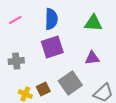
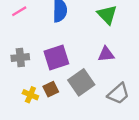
green triangle: (93, 23) -> (107, 15), turned 42
purple square: (52, 47) -> (56, 58), moved

